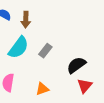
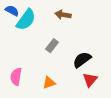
brown arrow: (26, 20) -> (63, 15), moved, turned 98
cyan semicircle: (18, 48) -> (26, 20), moved

